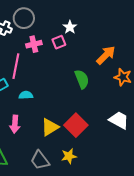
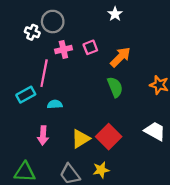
white star: (70, 27) -> (115, 14), moved
orange arrow: (106, 55) -> (120, 57), moved

